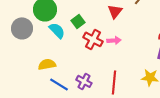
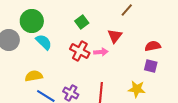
red triangle: (115, 11) -> (115, 36), moved
green square: (78, 21) -> (82, 22), moved

